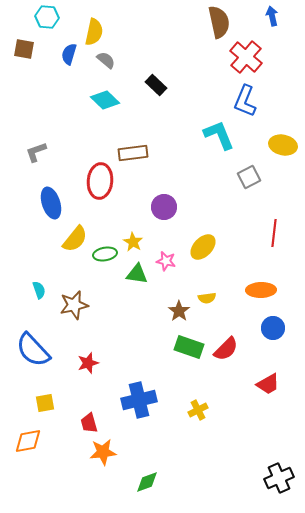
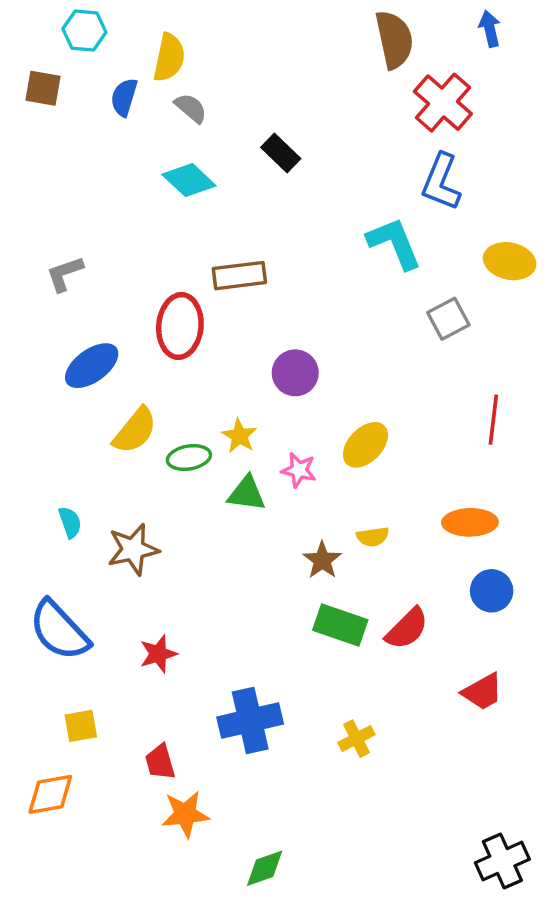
blue ellipse: (51, 203) -> (92, 366), turned 72

